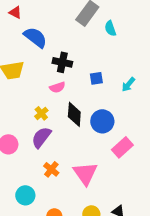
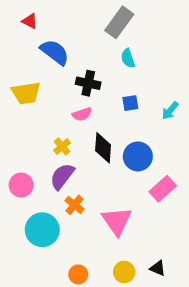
cyan semicircle: (110, 28) -> (128, 58), moved
orange cross: (51, 169) -> (75, 205), moved
cyan circle: (25, 195) -> (42, 230), moved, size x1.4

